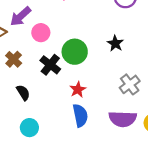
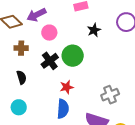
black star: (115, 43) -> (94, 30), moved
brown cross: (14, 59) -> (21, 48), turned 32

